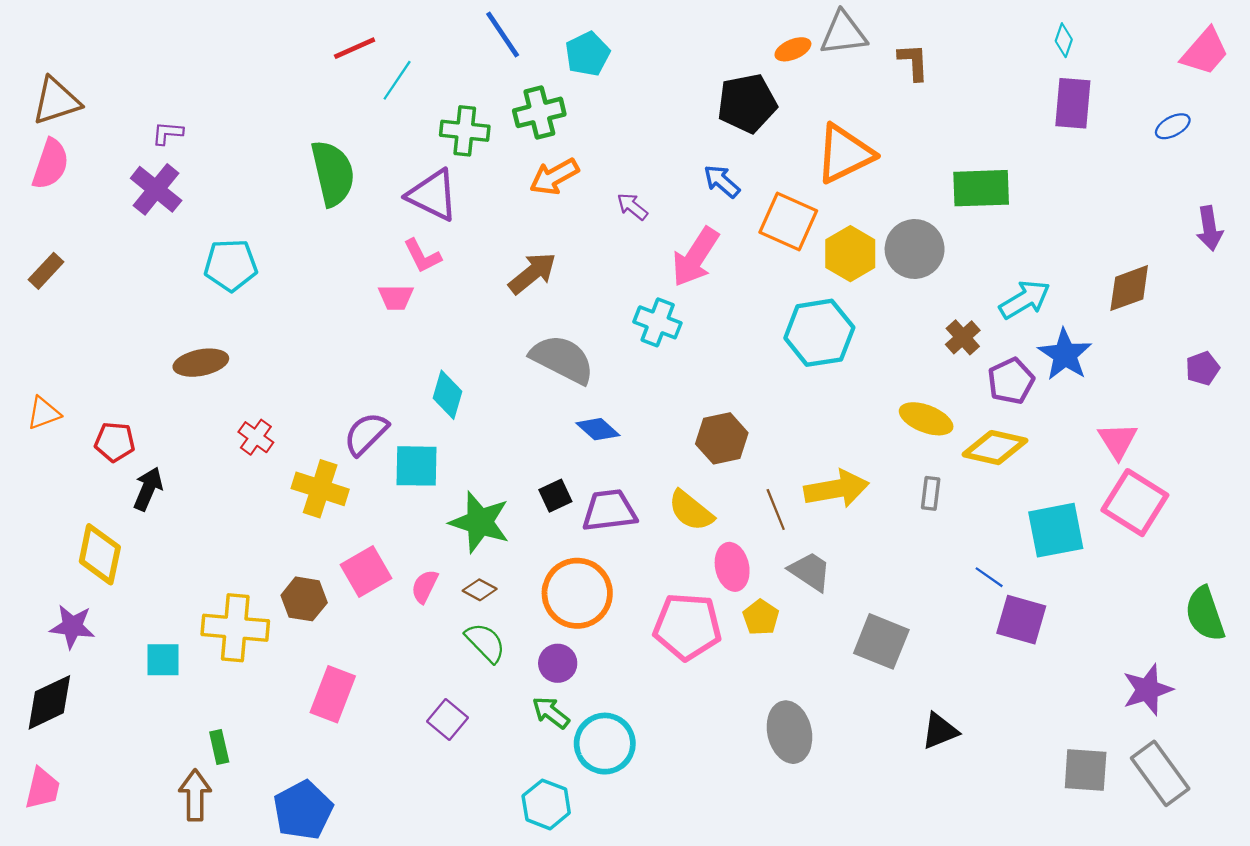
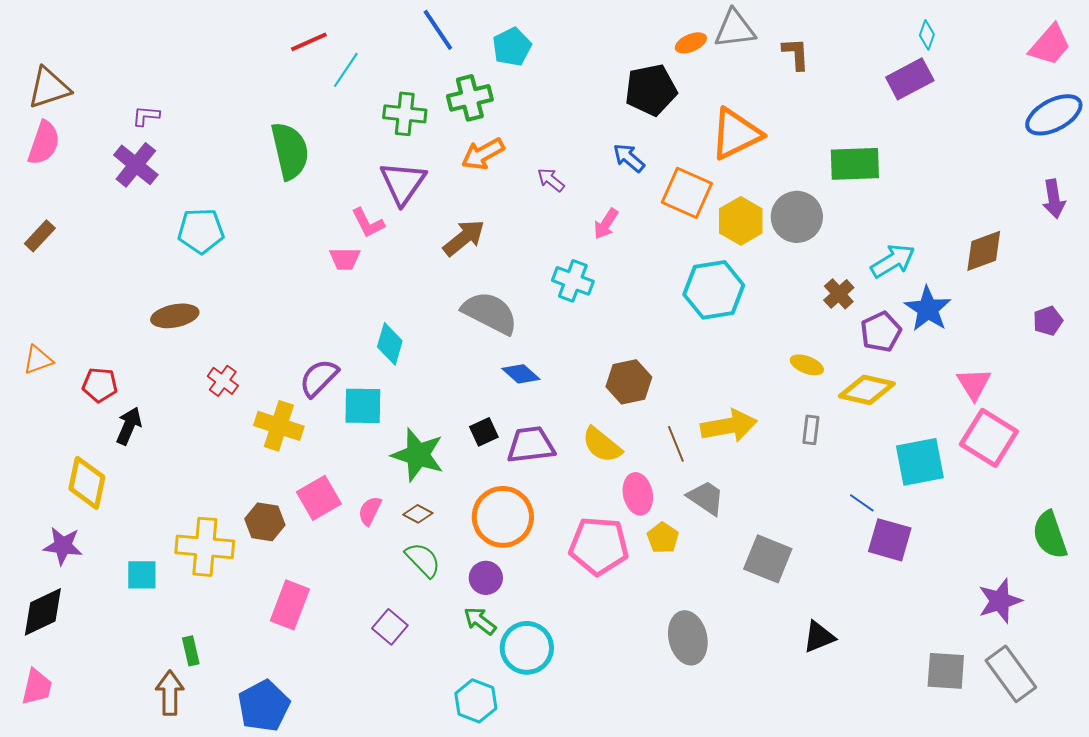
purple rectangle: (1073, 103) -> (910, 79), moved, turned 57
blue ellipse: (1173, 126) -> (1054, 115), moved, size x1.8
purple triangle: (433, 195) -> (403, 183), moved, turned 39
pink arrow: (695, 257) -> (606, 224), size x0.6
yellow ellipse: (926, 419) -> (807, 365), size x0.7

